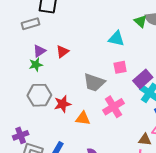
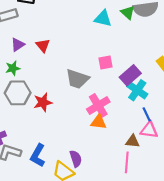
cyan triangle: (116, 39) -> (103, 18), moved
red triangle: (62, 52) -> (43, 45), turned -32
green star: (36, 65) -> (13, 68), moved
orange triangle: (83, 118) -> (99, 122), moved

